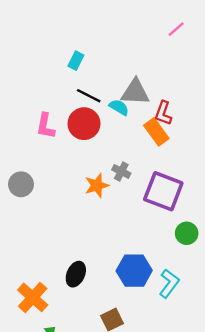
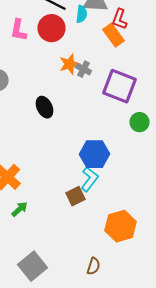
cyan semicircle: (119, 107) -> (82, 14), turned 66
orange star: (97, 185) -> (70, 64), moved
black ellipse: (76, 274) -> (44, 107), moved, turned -50
cyan L-shape: (169, 283) -> (90, 179), moved

